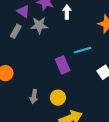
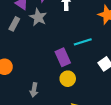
gray star: (39, 25) -> (38, 17), turned 30
yellow circle: (58, 98) -> (68, 79), moved

